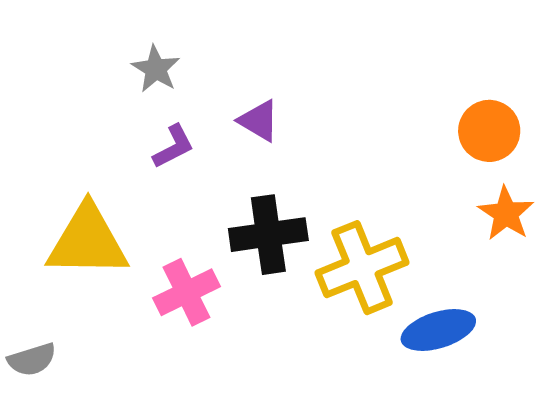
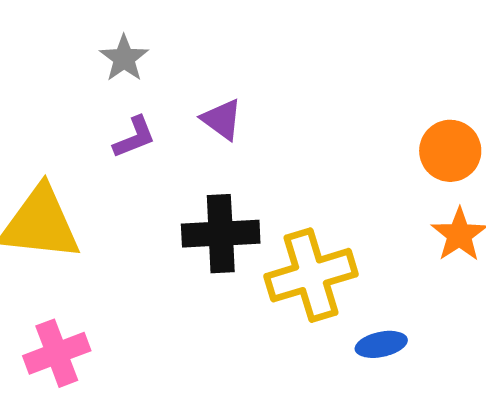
pink cross: (187, 292) -> (57, 353), moved
blue ellipse: (438, 330) -> (381, 344), size x0.7

